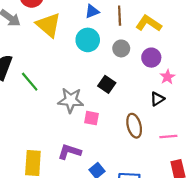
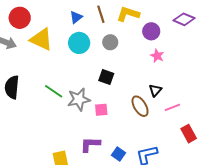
purple circle: (151, 58) -> (151, 31), moved
green line: (30, 82) -> (54, 91), moved
black triangle: (157, 99) -> (155, 90), moved

